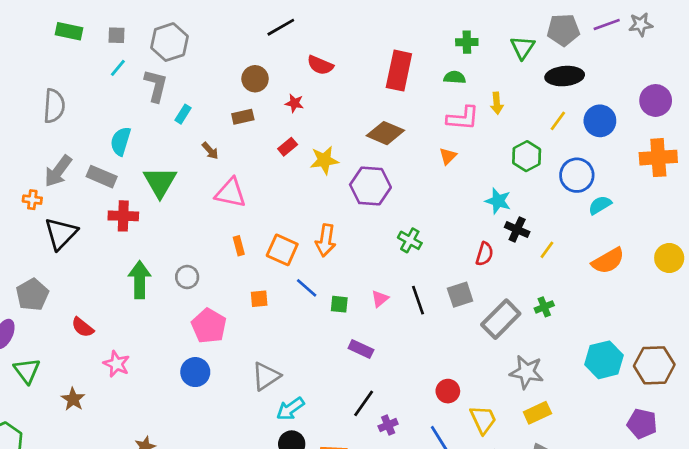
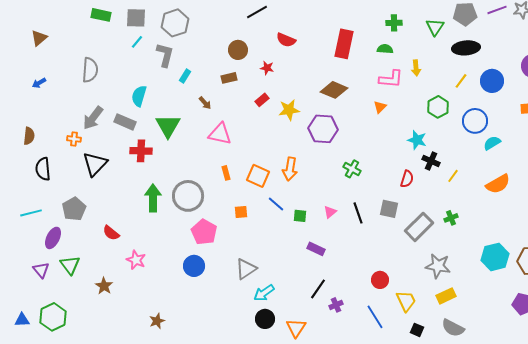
gray square: (117, 35) -> (136, 18), size x1.5
gray circle: (187, 277) -> (188, 196), size x1.8
gray square: (460, 295) -> (389, 209), turned 30

